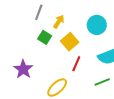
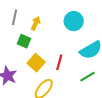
yellow square: (70, 42) -> (36, 63), moved

